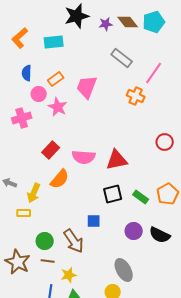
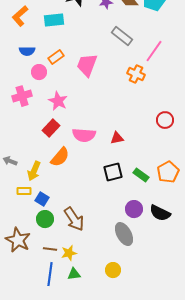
blue semicircle: (27, 73) -> (27, 51), turned -91
pink star: (58, 107) -> (58, 101), moved
red triangle: (117, 160) -> (117, 138), size x0.6
blue square: (94, 221) -> (42, 199), moved, turned 32
brown line: (48, 261) -> (50, 249), moved
gray ellipse: (124, 270) -> (124, 234), moved

